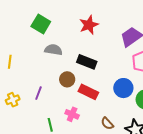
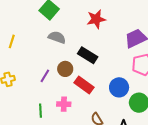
purple line: (39, 93) -> (45, 76), moved
pink cross: (72, 114) -> (64, 104), turned -32

